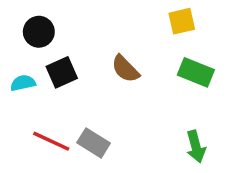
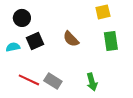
green rectangle: (196, 72) -> (111, 41), turned 60
green arrow: (196, 146) -> (92, 82), moved

